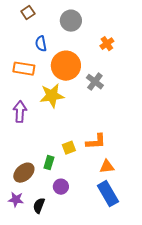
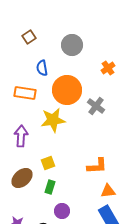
yellow square: (69, 148) -> (48, 163), moved
brown ellipse: (24, 173) -> (22, 178), moved

